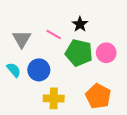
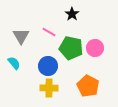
black star: (80, 24) -> (72, 14), moved
blue circle: (39, 70) -> (48, 66), moved

